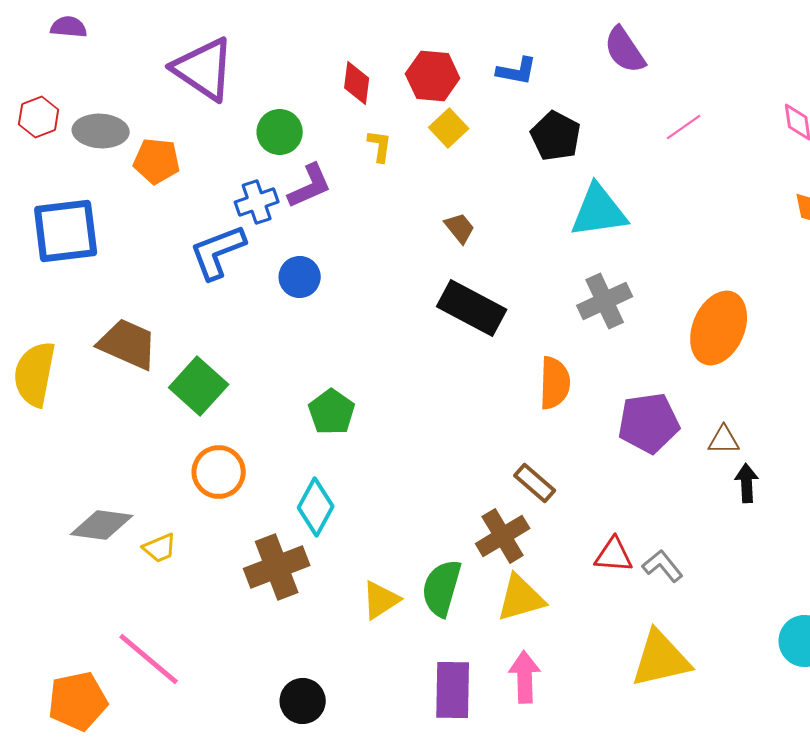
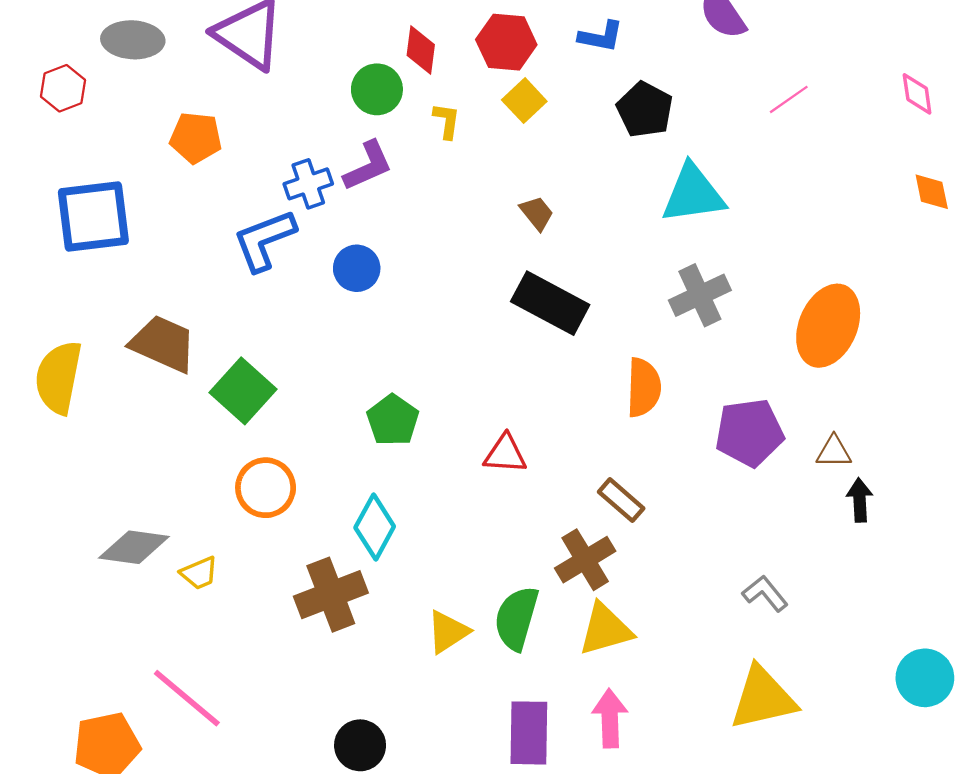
gray ellipse: (101, 131) -> (133, 40), moved
green circle: (280, 132) -> (377, 89), moved
red triangle: (614, 555) -> (505, 454), moved

